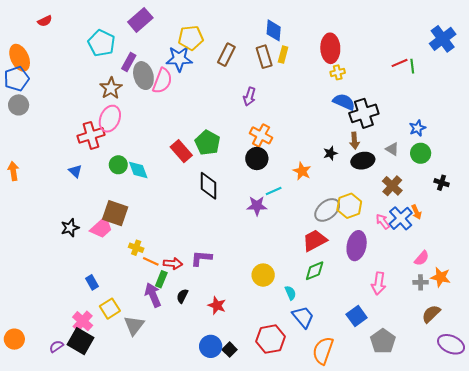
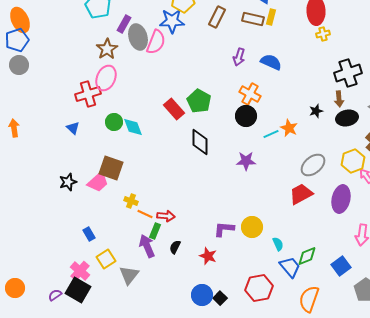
brown rectangle: (264, 57) -> (253, 19), turned -60
blue semicircle: (344, 102) -> (271, 62), moved
cyan line: (274, 191) -> (271, 134), moved
yellow hexagon: (349, 206) -> (353, 161), moved
purple L-shape: (201, 258) -> (224, 229), moved
green diamond: (315, 271) -> (307, 256), moved

